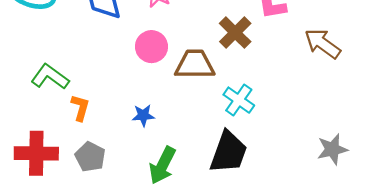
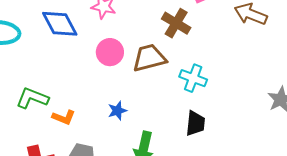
orange L-shape: (80, 108) -> (64, 117), turned 110
black trapezoid: (228, 152) -> (195, 123), size x0.7

